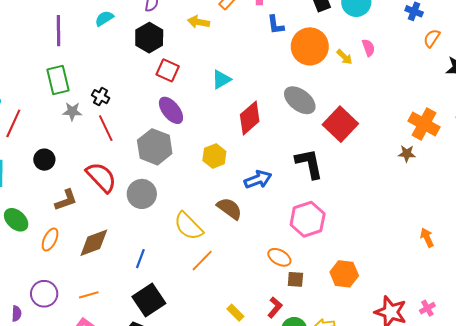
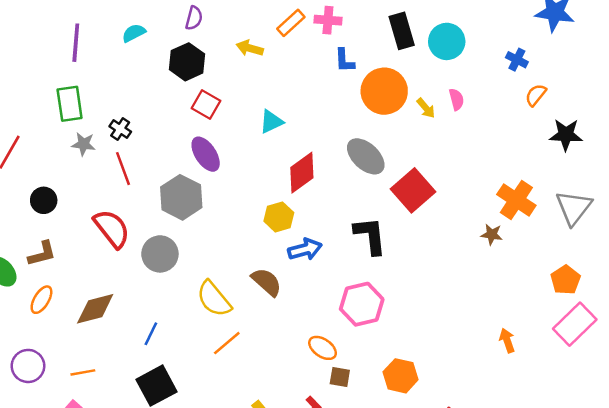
yellow hexagon: (214, 156) -> (279, 217), moved
brown L-shape: (66, 200) -> (42, 254), moved

